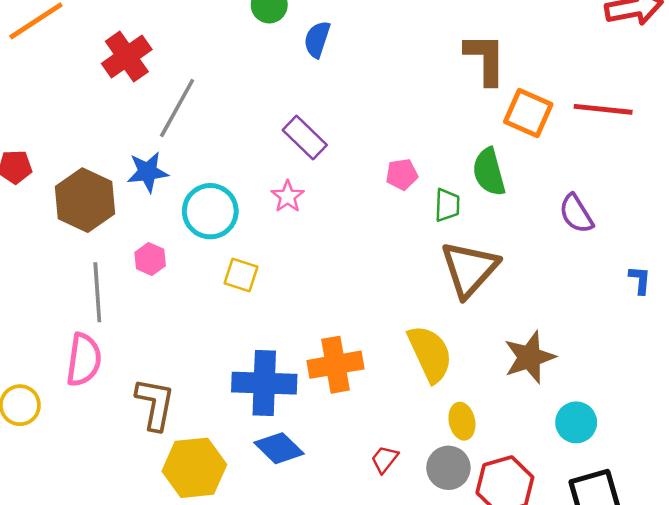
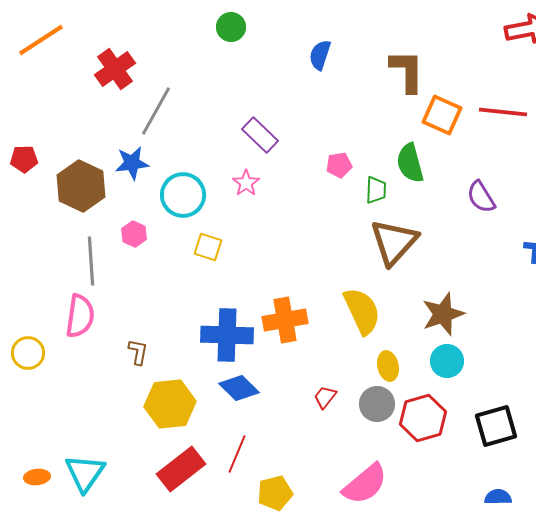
blue semicircle: (317, 39) -> (320, 55), moved
brown L-shape: (155, 404) -> (138, 352), size x0.6
cyan circle: (576, 422) -> (447, 361), moved

